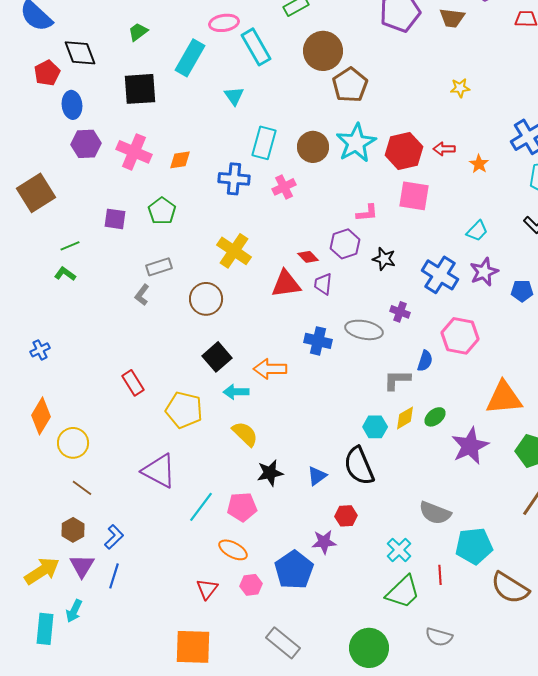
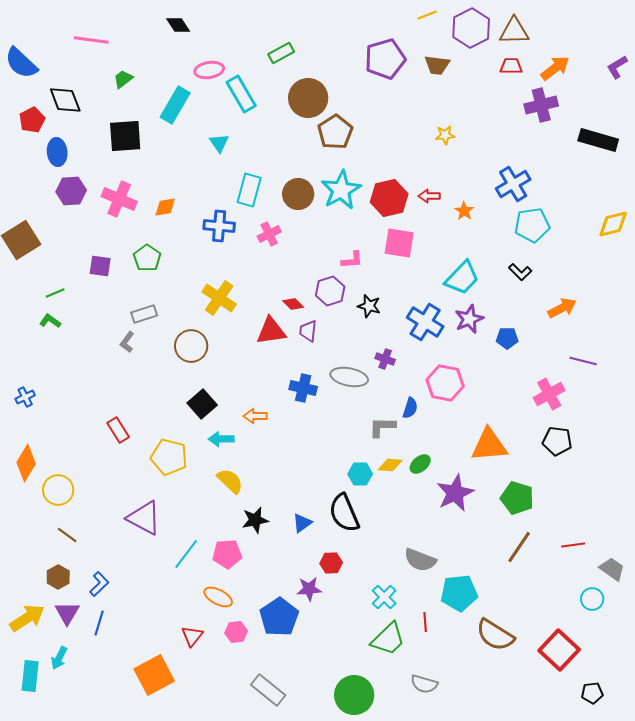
cyan trapezoid: (477, 231) -> (462, 278), size x1.6
orange arrow: (270, 369) -> (255, 416), size x0.7
yellow diamond: (405, 418) -> (390, 465), turned 35
orange square: (193, 647) -> (154, 675), moved, turned -30

